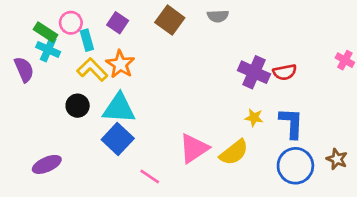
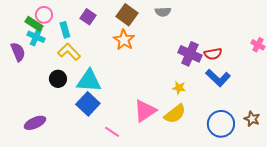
pink circle: (71, 23) -> (44, 15), moved
orange star: (120, 64) -> (124, 40), moved
yellow star: (254, 118) -> (179, 88), moved
blue L-shape: (291, 123) -> (218, 78), moved, turned 130

